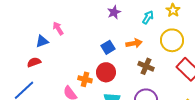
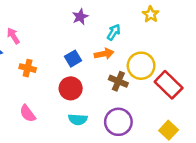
cyan arrow: (148, 17) -> (114, 32), moved
yellow circle: (172, 40) -> (141, 66), moved
orange cross: (85, 79) -> (28, 68), moved

